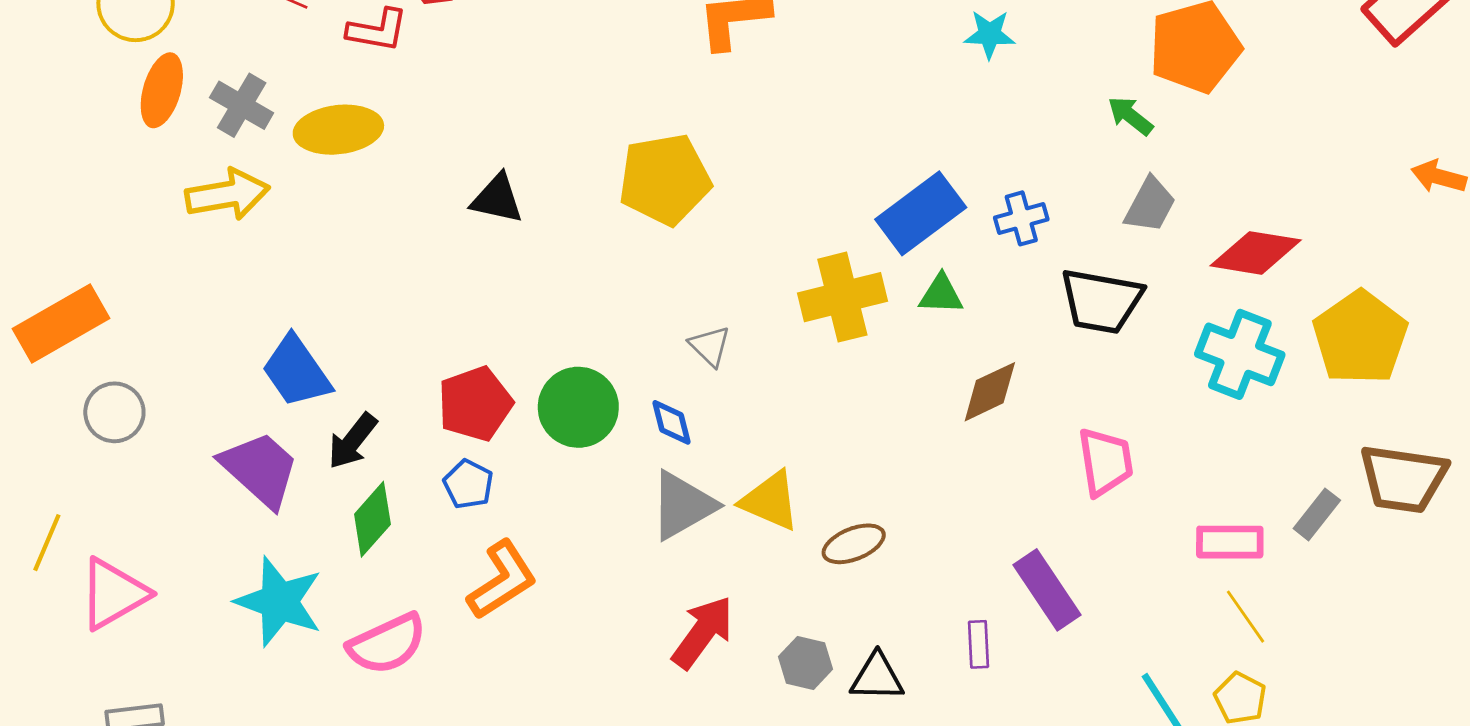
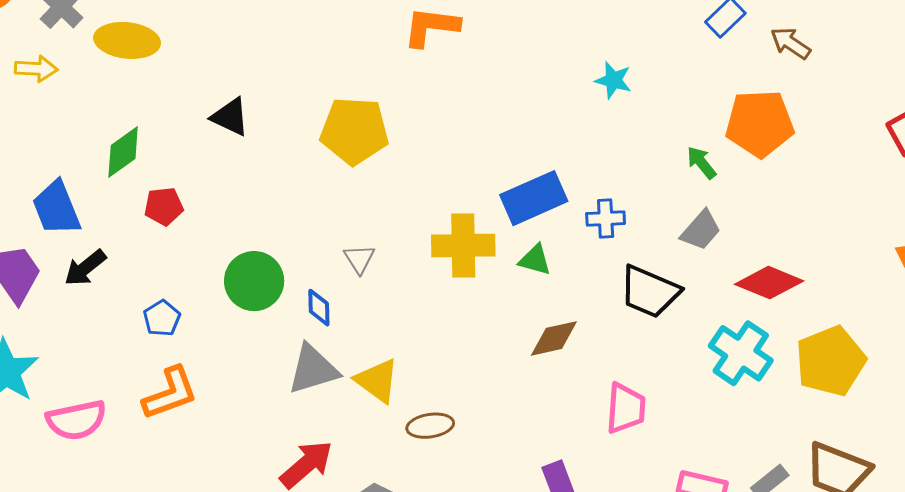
yellow arrow: (227, 194) -> (36, 69), size x0.7
red pentagon: (475, 404) -> (164, 206), moved, size x0.7
green diamond: (372, 519) -> (123, 152), moved

